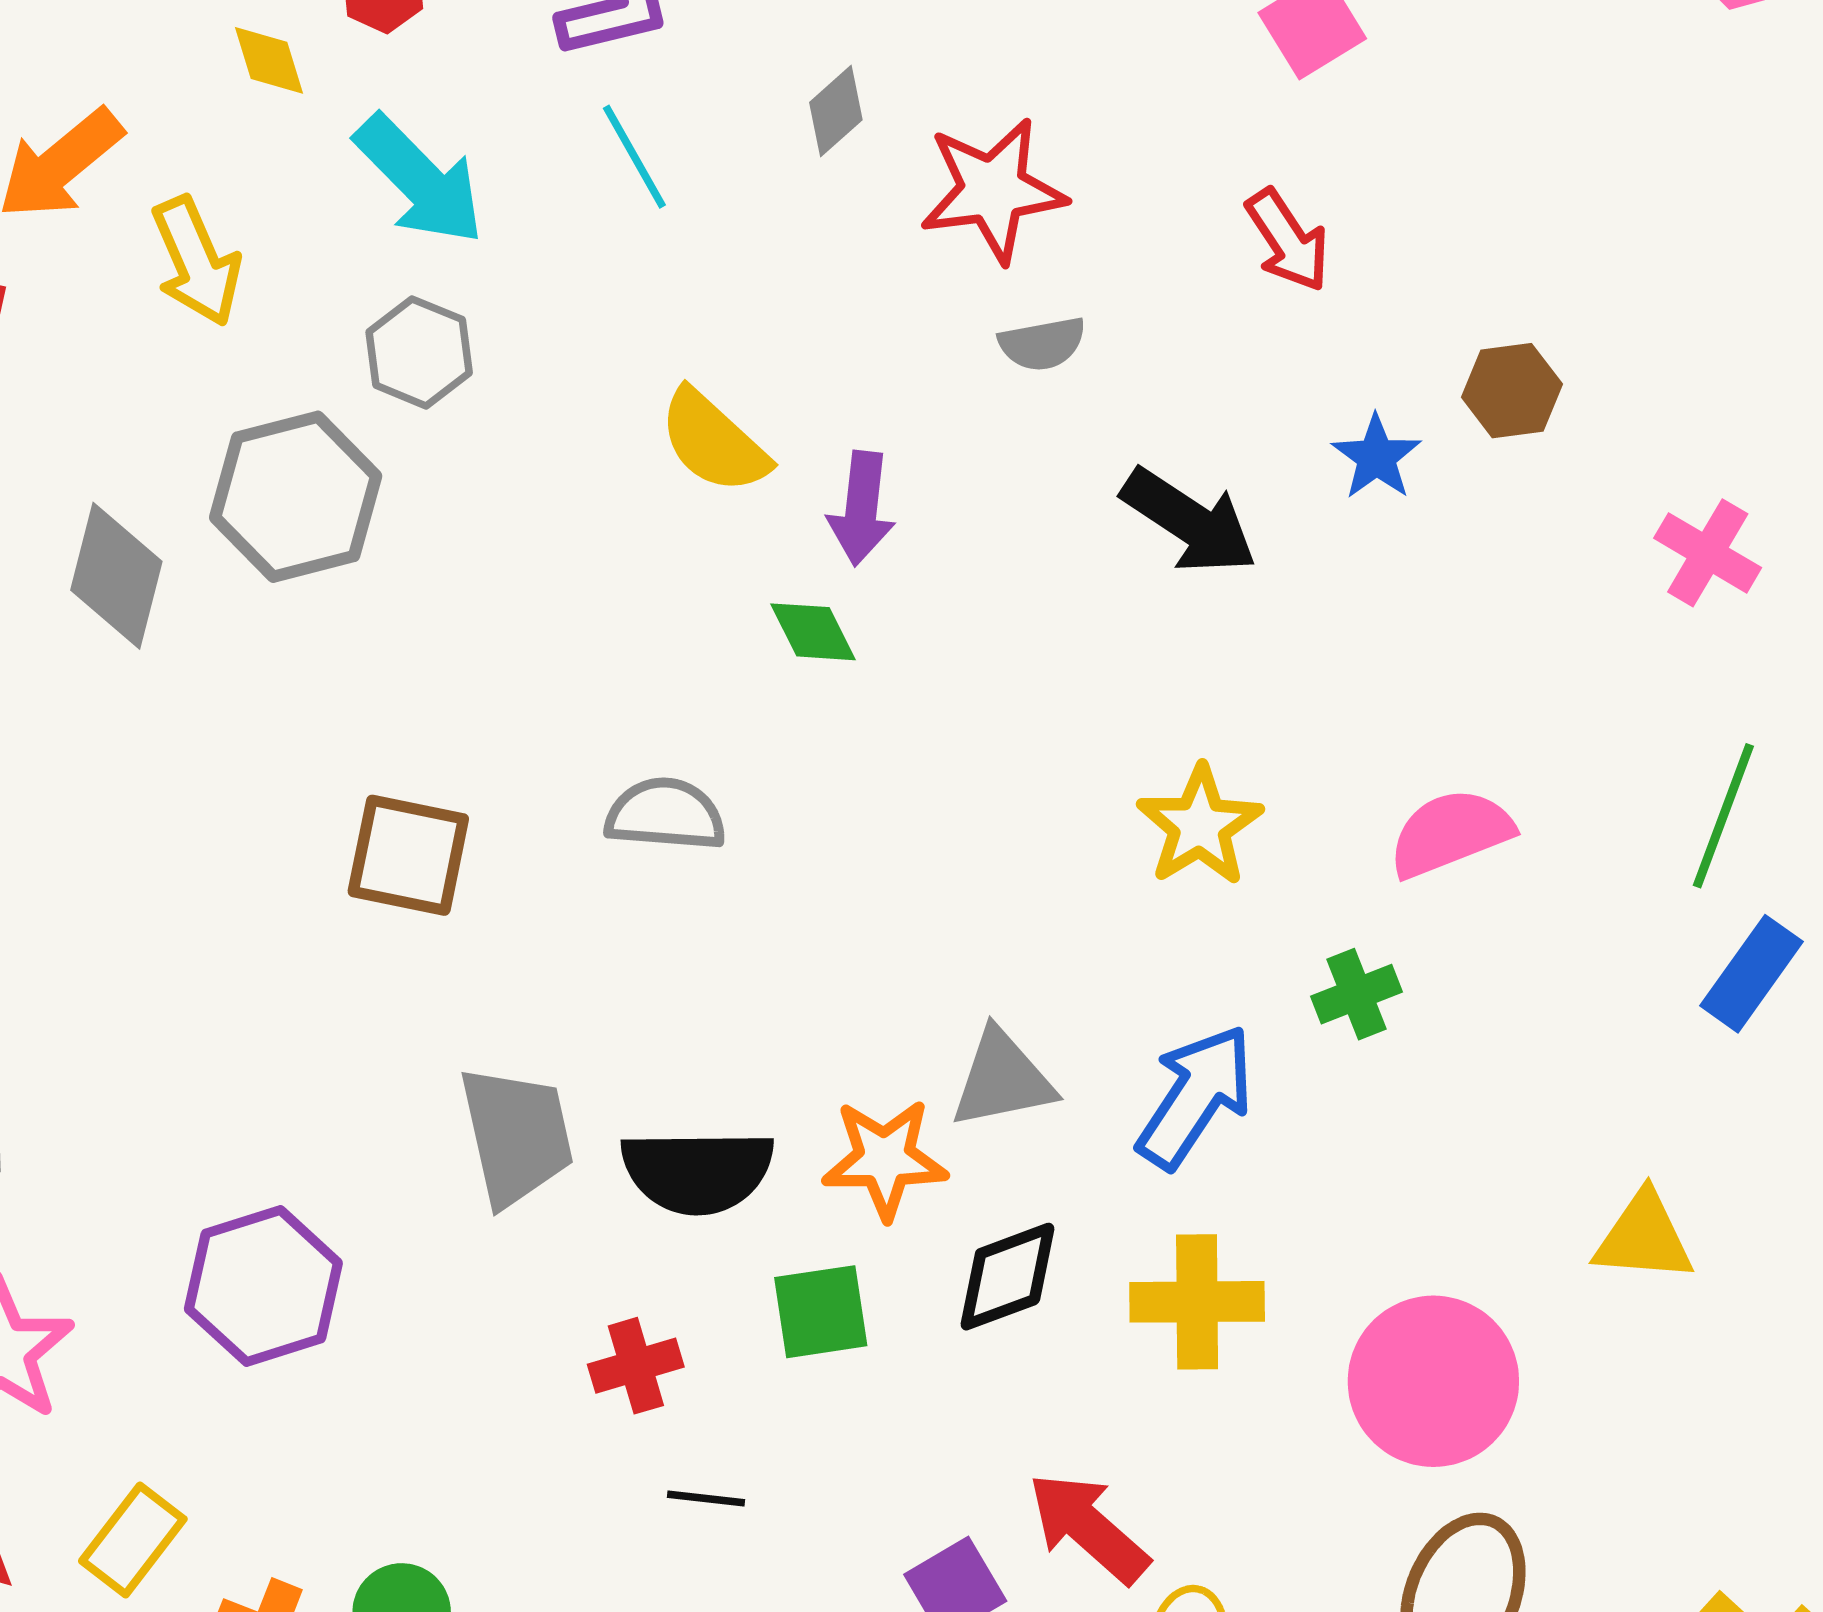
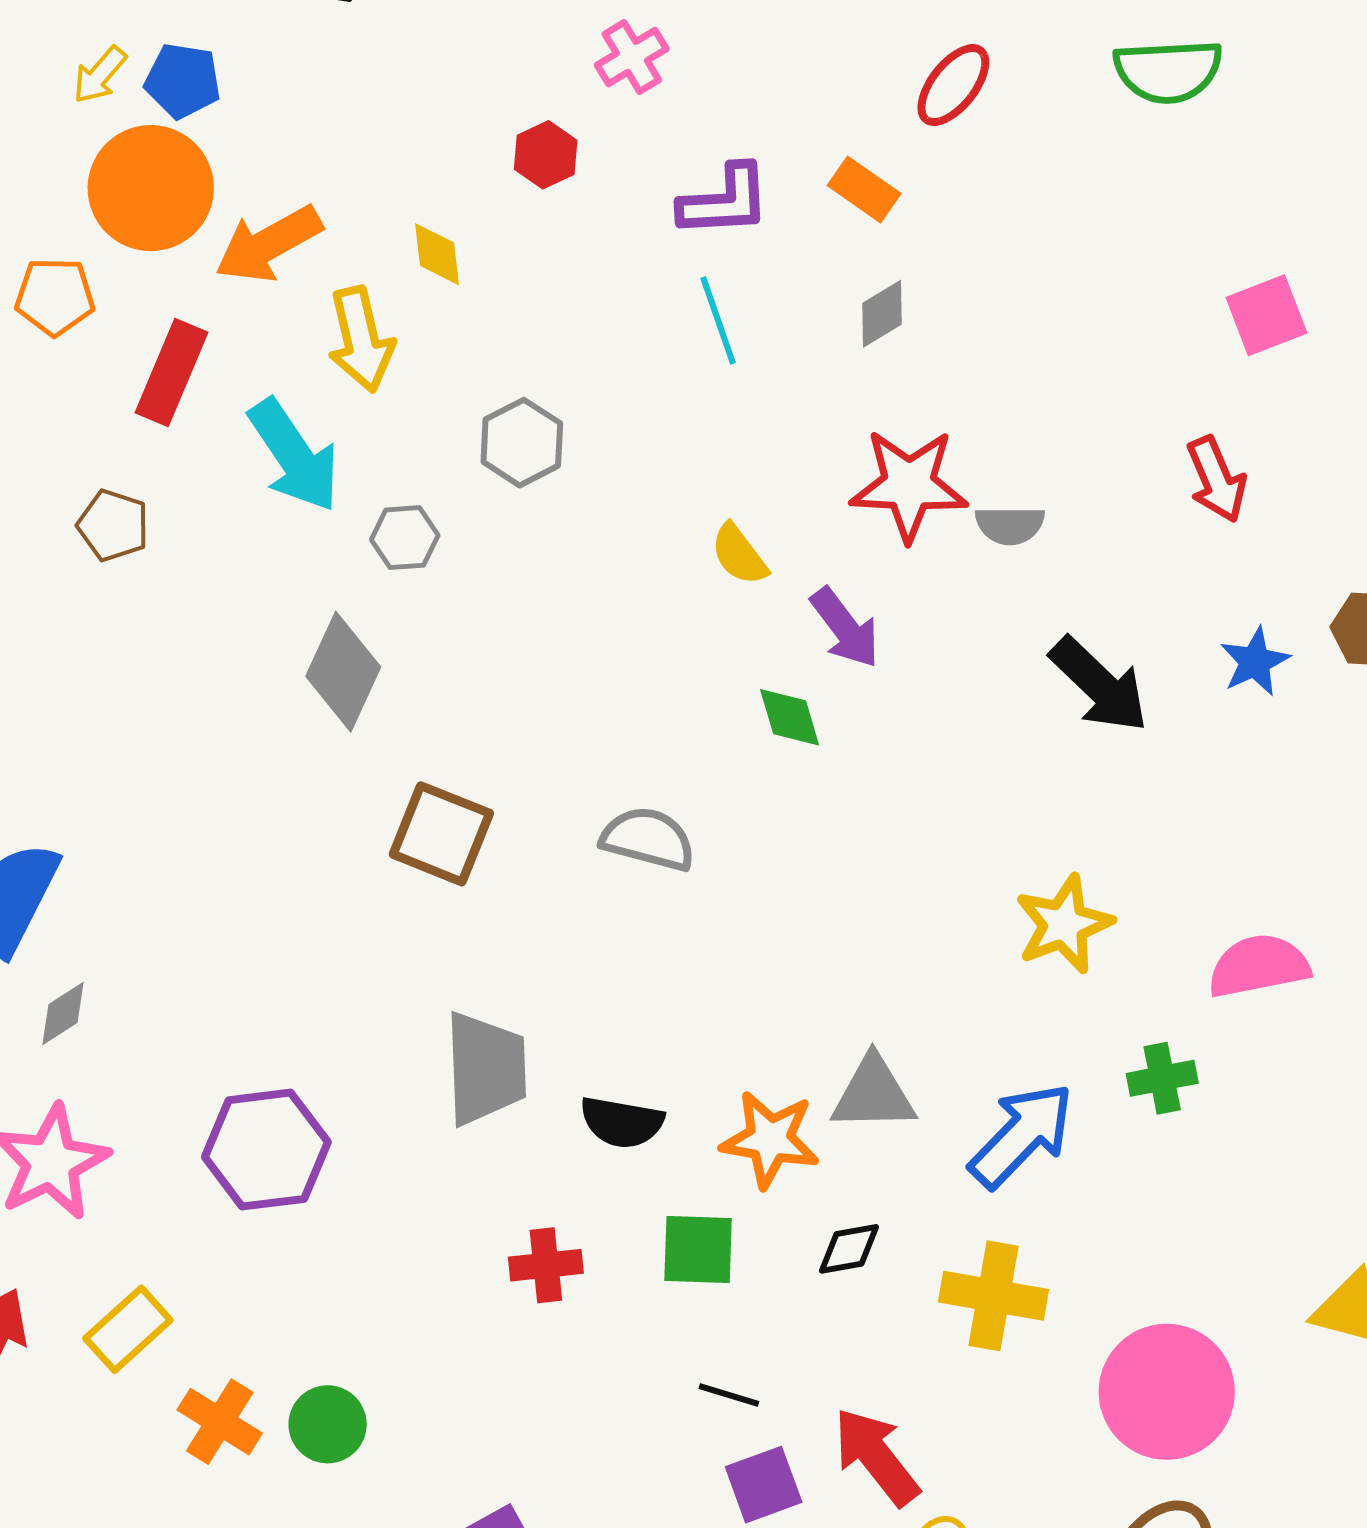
yellow diamond: (269, 60) -> (437, 254), moved
cyan arrow: (420, 180) -> (294, 455), moved
red star: (993, 190) -> (909, 485), moved
yellow semicircle: (714, 442) -> (739, 555), size x0.7
gray hexagon: (296, 497) -> (405, 538), size x0.5
purple arrow: (861, 508) -> (845, 628), turned -54
gray diamond: (116, 576) -> (343, 672), moved
black semicircle: (697, 1171) -> (622, 1122), size x0.7
black diamond: (1007, 1277) -> (849, 1249), size x0.7
black line: (706, 1499) -> (729, 1395), moved

